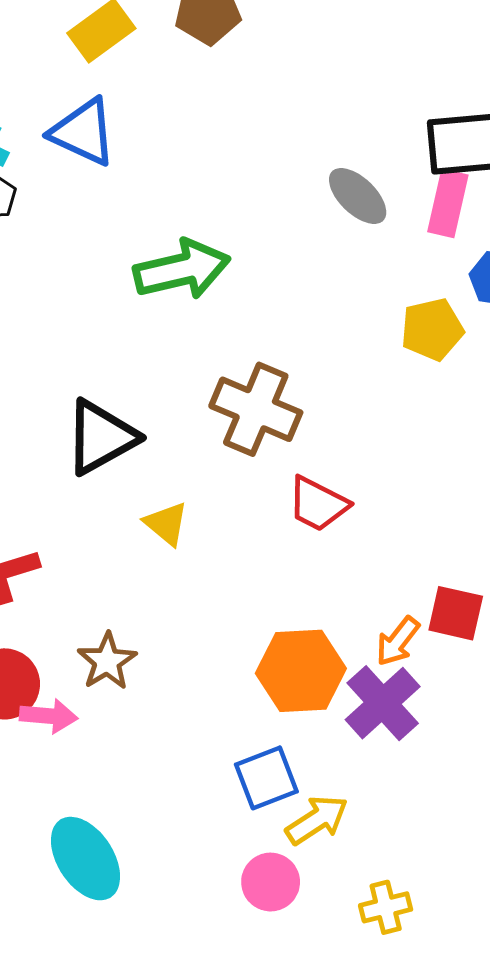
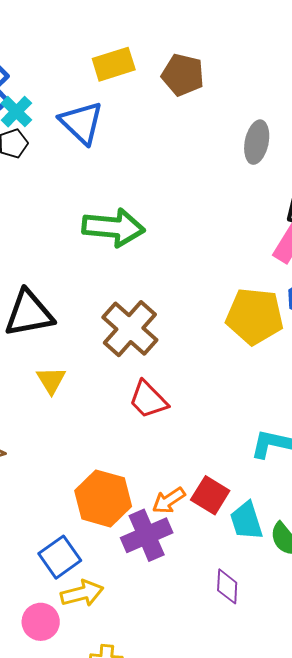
gray ellipse: (358, 196) -> (257, 142), moved, turned 39
yellow pentagon: (432, 329) -> (255, 316), size x1.4
blue square: (266, 778) -> (60, 557), turned -33

